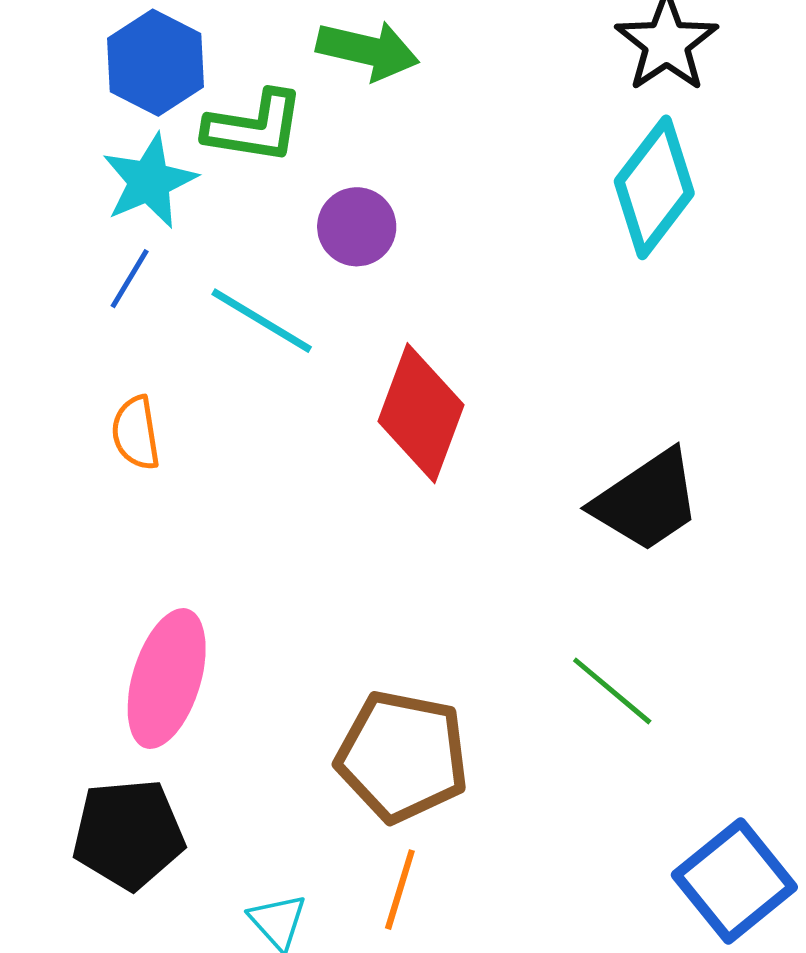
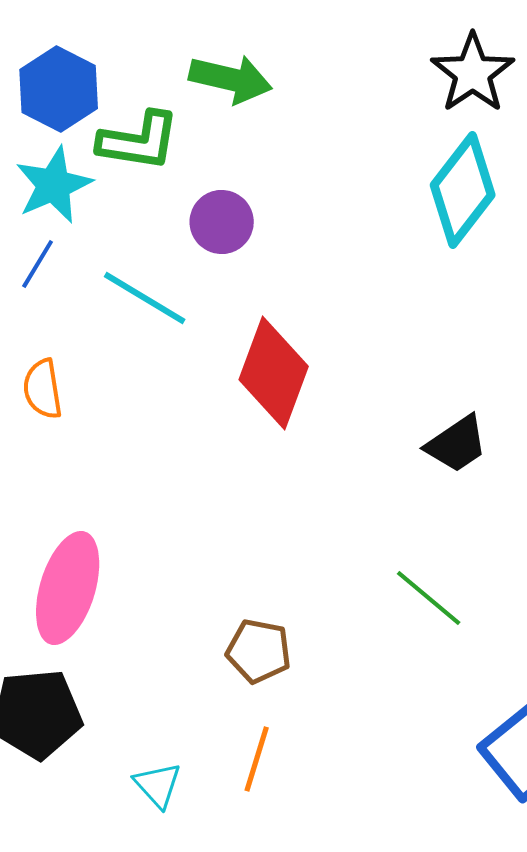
black trapezoid: (647, 501) -> (457, 444), size x0.7
brown pentagon: (402, 756) -> (259, 651), size x0.6

